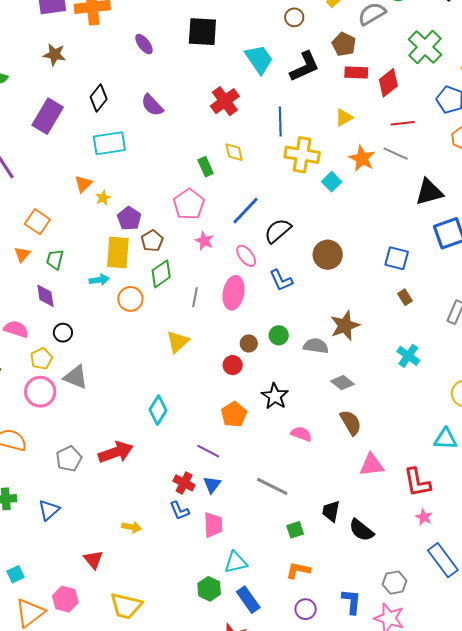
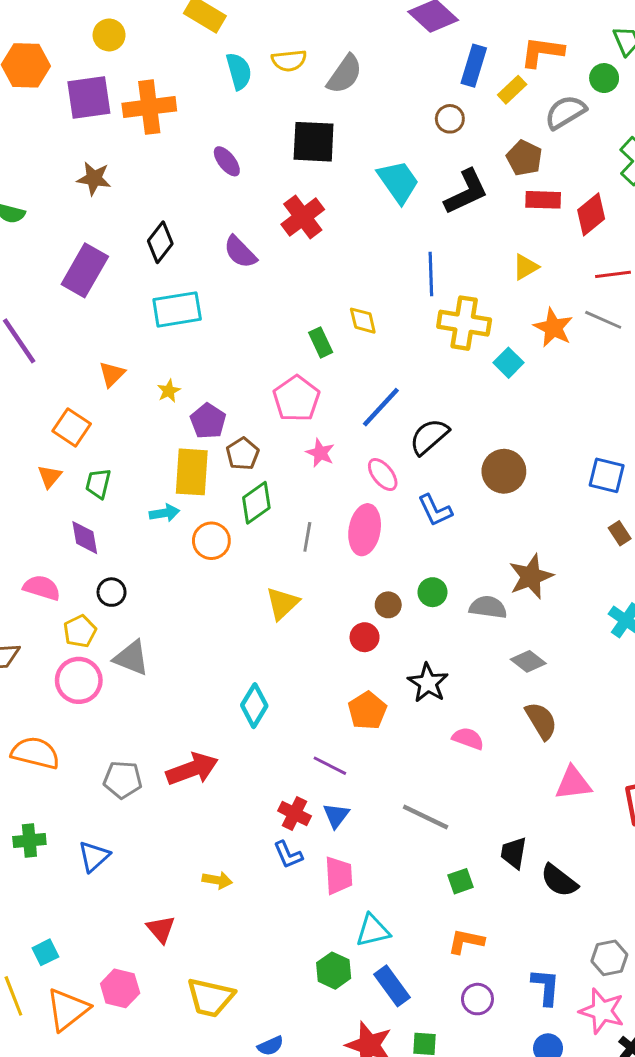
red cross: (225, 101) -> (303, 217), moved
orange triangle: (83, 184) -> (112, 374), moved
gray pentagon: (69, 459) -> (123, 780), turned 30

